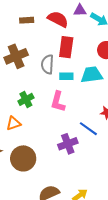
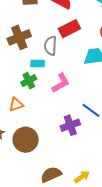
red rectangle: (66, 47) -> (69, 29), turned 55
cyan rectangle: (66, 76) -> (38, 63), moved
pink L-shape: (58, 102) -> (61, 83), turned -135

